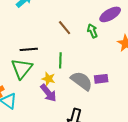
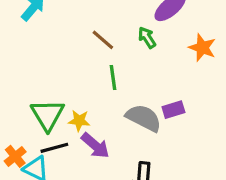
black line: (29, 49) -> (54, 148), moved
green line: (60, 60) -> (113, 77), moved
yellow star: (49, 79) -> (79, 121), moved

